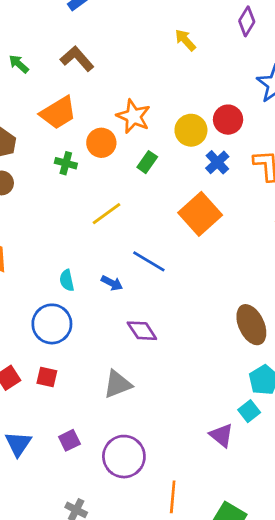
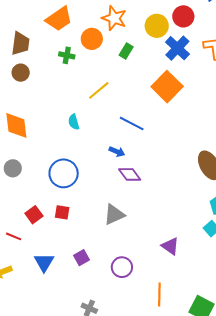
blue cross: (217, 162) -> (177, 48), size x1.4
cyan semicircle: (67, 280) -> (74, 122), moved
blue arrow: (112, 283) -> (117, 152), moved
purple triangle: (221, 435) -> (170, 246), moved
purple circle: (124, 457) -> (122, 267), size x0.7

